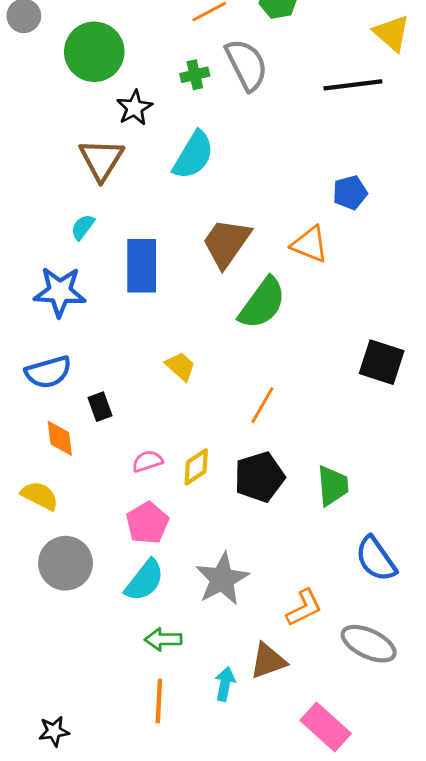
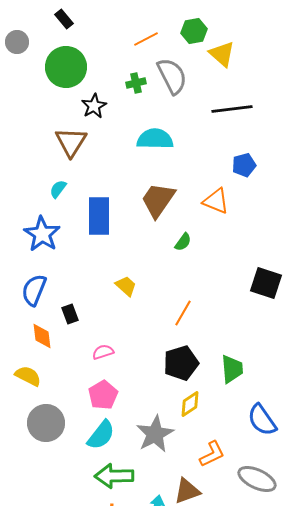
yellow triangle: (392, 33) -> (222, 54), moved
black line: (353, 85) -> (232, 109), moved
cyan semicircle: (193, 155) -> (155, 139), moved, turned -120
blue star: (60, 292) -> (42, 234), turned 30
green semicircle: (262, 303) -> (183, 242), size x0.5
blue semicircle: (48, 372) -> (34, 290), turned 128
yellow diamond: (196, 467) -> (190, 404), moved
green arrow: (163, 639) -> (114, 476), size x1.5

